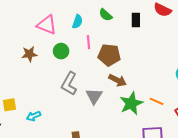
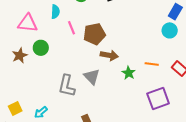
green circle: (61, 51) -> (41, 48), moved
gray L-shape: (69, 84) -> (67, 86), moved
green star: (131, 103) -> (129, 73), size x0.6

